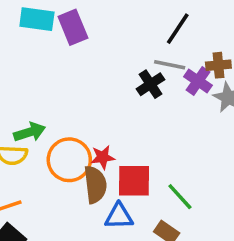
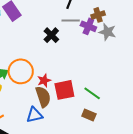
black cross: (151, 84) -> (51, 35), moved
orange circle: (69, 160) -> (21, 71), moved
blue triangle: (119, 216) -> (34, 115), moved

